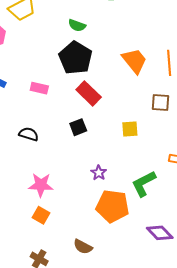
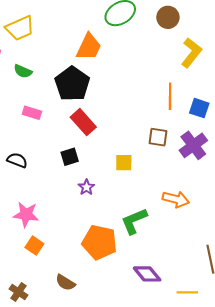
green semicircle: (77, 25) -> (23, 71), moved
orange trapezoid: (134, 61) -> (89, 47), moved, turned 60
purple star: (99, 173) -> (86, 187), moved
orange square: (41, 215) -> (34, 246), moved

